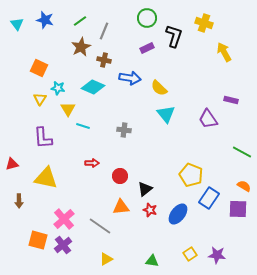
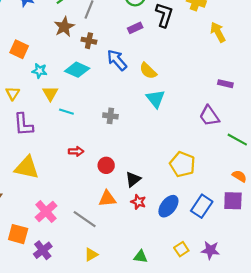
blue arrow: (130, 78) -> (117, 60), turned -140
yellow triangle: (40, 99) -> (13, 93), moved
purple trapezoid: (208, 119) -> (209, 116), moved
blue rectangle: (209, 198) -> (202, 206), moved
purple cross: (63, 245) -> (43, 250), moved

